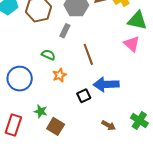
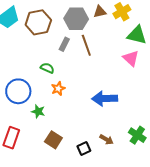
brown line: (88, 54) -> (86, 45), moved
black square: (84, 96) -> (84, 148), moved
green star: (41, 111) -> (38, 111), moved

